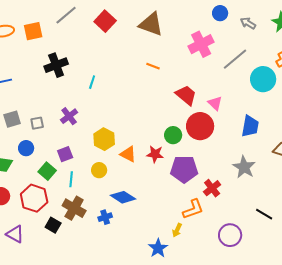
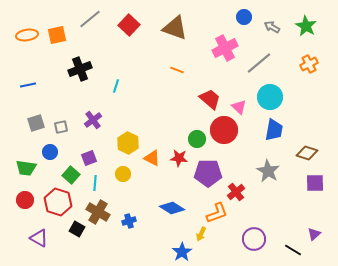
cyan circle: (263, 79) -> (270, 97), moved
blue diamond: (123, 197) -> (172, 208), moved
black line: (264, 214) -> (293, 250), moved

